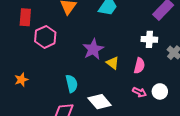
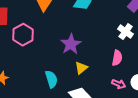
white cross: (149, 39) -> (126, 32), turned 35
yellow triangle: (113, 63) -> (81, 68), moved, turned 48

